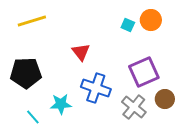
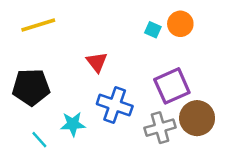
brown circle: (165, 99) -> (197, 118), size x1.5
gray cross: (134, 107) -> (160, 128), turned 35

